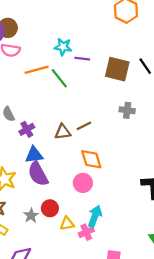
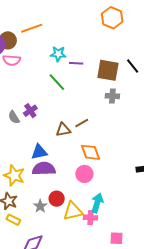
orange line: (37, 70) -> (32, 28), moved
gray cross: (127, 110) -> (112, 96), moved
purple cross: (27, 129) -> (30, 111), moved
purple semicircle: (38, 174) -> (44, 169), turned 120
yellow triangle: (67, 224) -> (73, 211), size x1.5
pink cross: (86, 232) -> (90, 218), turned 32

